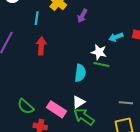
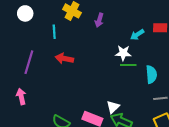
red arrow: (41, 46) -> (64, 59), turned -72
cyan semicircle: (80, 73) -> (151, 74), moved

